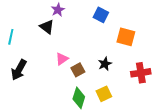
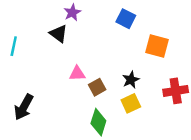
pink triangle: (62, 59) -> (77, 74), turned 32
black arrow: (19, 70) -> (24, 107), moved
yellow square: (104, 94) -> (131, 103), moved

